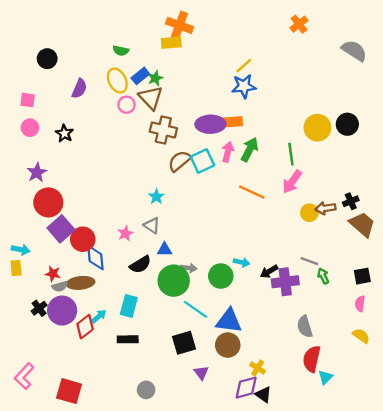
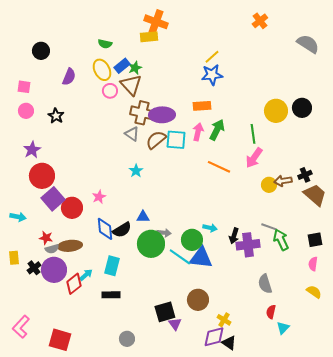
purple ellipse: (210, 124) -> (162, 115), moved
cyan square: (202, 161) -> (176, 140), turned 30
gray triangle: (152, 225) -> (132, 134), moved
pink star: (125, 233) -> (99, 197), moved
blue diamond: (95, 258) -> (105, 229), moved
yellow rectangle: (16, 268) -> (14, 258), moved
black arrow: (269, 271) -> (234, 236), turned -42
green arrow: (323, 276) -> (281, 240), size x1.5
cyan line: (196, 309) -> (180, 257), moved
blue triangle: (229, 321) -> (201, 258), moved
black square: (184, 343) -> (165, 312), moved
red semicircle: (312, 359) -> (271, 312), size x0.6

